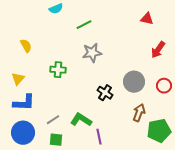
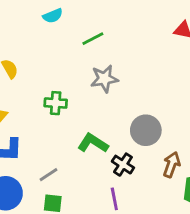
gray circle: (134, 82) -> (146, 130), moved
black cross: (105, 93) -> (123, 165), moved
green L-shape: (81, 120) -> (93, 143), moved

